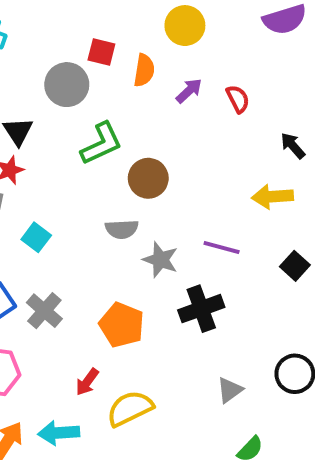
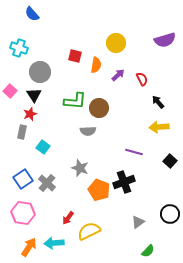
gray circle: (67, 85) -> (40, 72), moved
green L-shape: (101, 144) -> (75, 101), turned 30
black arrow: (293, 146) -> (158, 102), moved
brown circle: (148, 178) -> (99, 108), moved
gray semicircle: (122, 229) -> (88, 131), moved
gray star: (160, 260) -> (80, 168), moved
orange pentagon: (122, 325) -> (99, 190), moved

